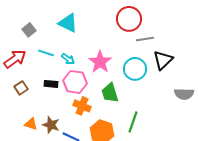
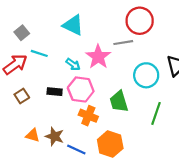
gray square: (29, 30) -> (22, 33), moved
gray line: (145, 39) -> (123, 43), moved
cyan line: (46, 53) -> (39, 53), moved
pink star: (100, 62) -> (98, 57), moved
green line: (133, 122) -> (156, 113), moved

